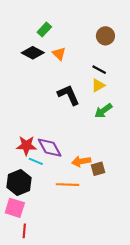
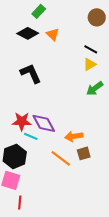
black L-shape: (69, 95) -> (31, 73), moved
brown square: (98, 169) -> (84, 153), moved
orange line: (67, 185) -> (61, 158), turned 35

